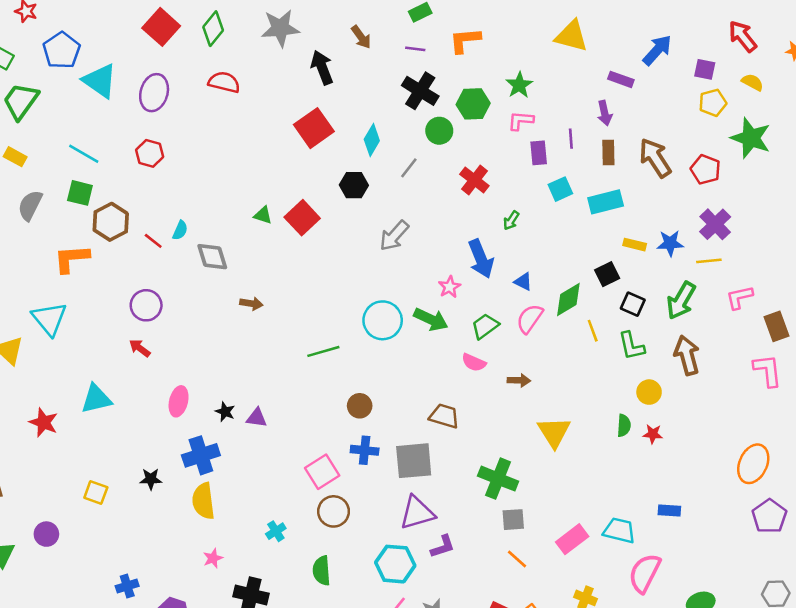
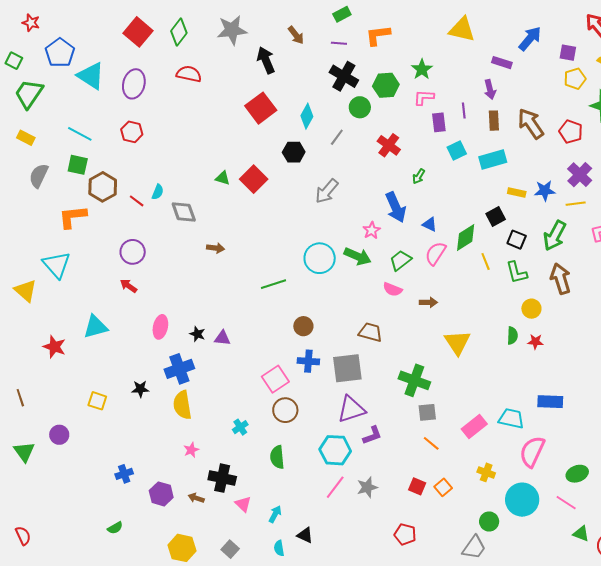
blue rectangle: (669, 511) -> (550, 402), size x1.4

